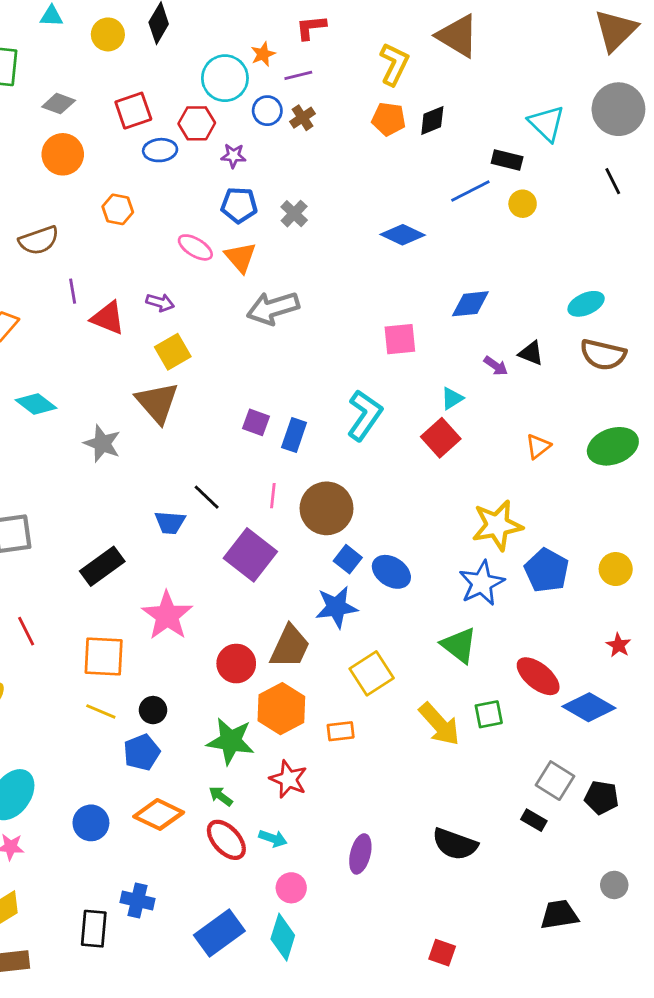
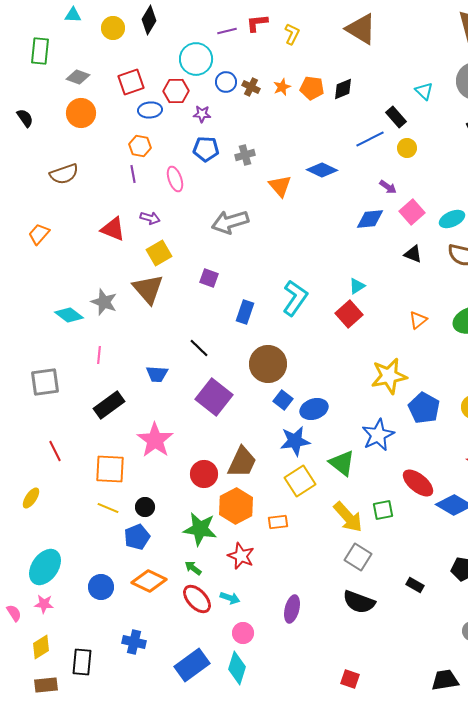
orange star: (263, 54) -> (282, 87), moved
yellow L-shape: (394, 64) -> (292, 34), moved, size x0.7
purple line: (298, 75) -> (227, 31), moved
brown cross: (303, 118) -> (251, 87), turned -30
cyan triangle: (547, 123) -> (424, 91), size x0.7
black rectangle: (507, 160) -> (396, 117), turned 35
orange hexagon: (118, 209) -> (140, 146), moved
gray cross: (294, 214) -> (245, 155), turned 30
pink ellipse: (195, 247) -> (175, 179), turned 40
orange triangle: (240, 257) -> (280, 186), moved
purple line: (73, 291) -> (133, 174), moved
pink square: (400, 339) -> (412, 212), moved, turned -35
purple arrow: (496, 366) -> (388, 187), moved
cyan diamond: (36, 404) -> (69, 315), moved
purple square: (256, 422) -> (209, 278), moved
gray star: (102, 443) -> (104, 302), moved
pink line: (273, 496) -> (99, 355), moved
black line: (207, 497) -> (199, 348), moved
blue ellipse: (391, 572) -> (314, 409), turned -52
blue star: (482, 583) -> (378, 435), moved
blue star: (336, 607) -> (295, 441), moved
green triangle: (459, 645) -> (342, 463), moved
gray square: (555, 781) -> (358, 557), moved
black trapezoid: (559, 915) -> (445, 680), moved
black rectangle: (94, 929) -> (82, 662), moved

